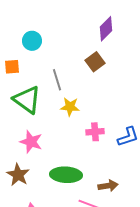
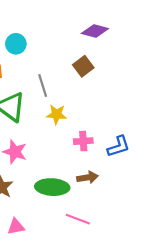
purple diamond: (106, 29) -> (95, 31), turned 60
brown arrow: (108, 186) -> (87, 177), moved

